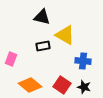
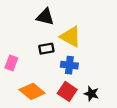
blue cross: (83, 61) -> (69, 65), moved

